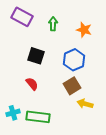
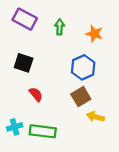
black square: (36, 56) -> (24, 63), moved

